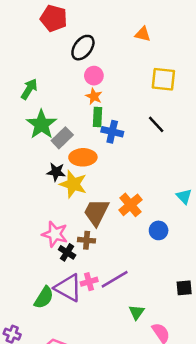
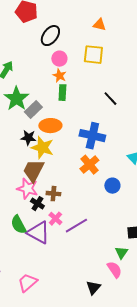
yellow square: (163, 79) -> (93, 55), moved
blue cross: (112, 132) -> (92, 136), moved, size x1.4
brown trapezoid: (96, 212) -> (33, 171), moved
pink cross: (89, 282) -> (55, 219), moved, turned -32
green semicircle: (44, 298) -> (18, 225), moved, turned 120
green triangle: (137, 312) -> (121, 253), moved

